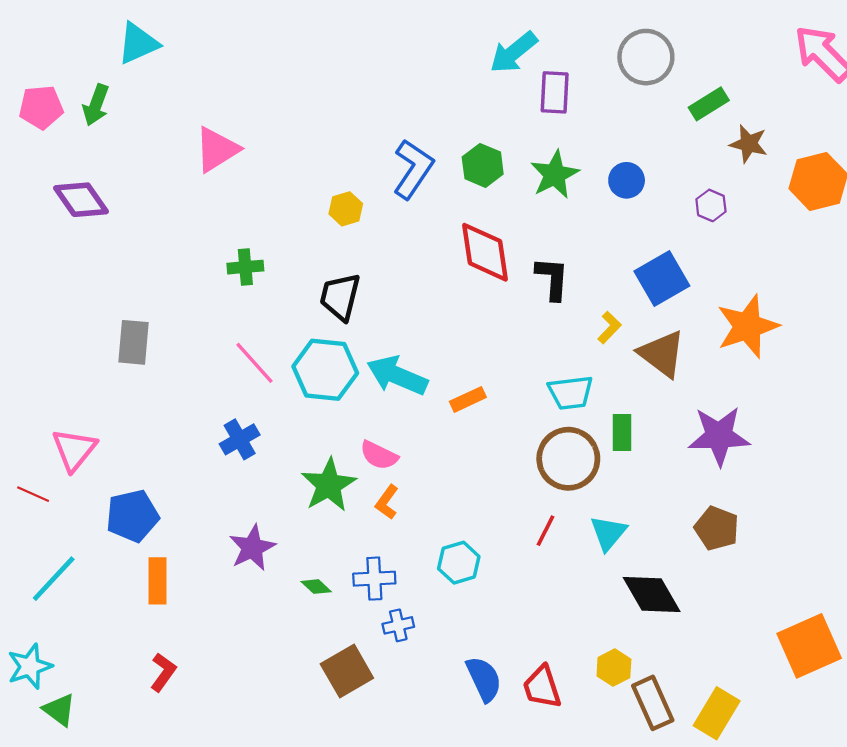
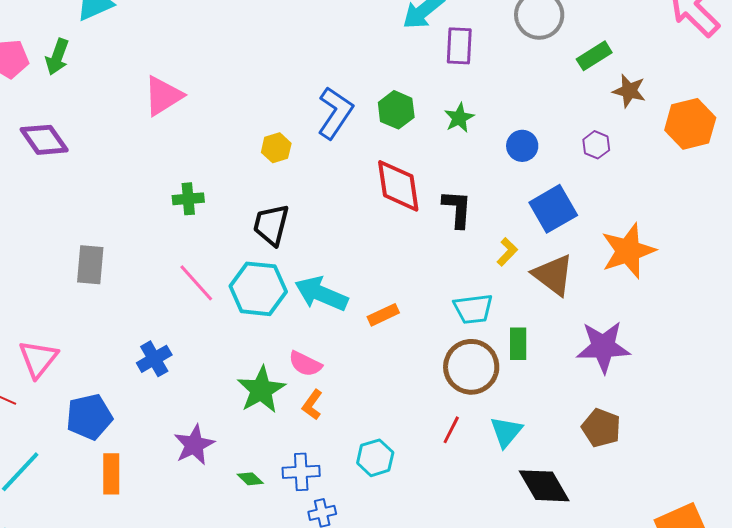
green star: (555, 175) -> (459, 118), size x0.7
blue circle: (627, 180) -> (522, 146), moved
blue cross: (240, 439) -> (154, 359), moved

